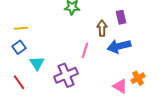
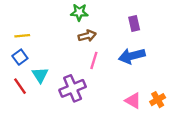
brown arrow: (102, 28) -> (87, 36), moved, turned 77
orange cross: (138, 78) -> (158, 100), moved
red line: (19, 82) -> (20, 86), moved

